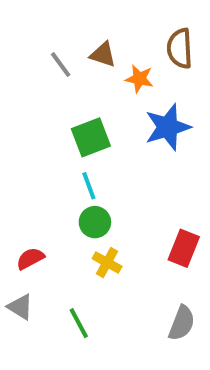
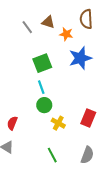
red semicircle: (30, 258) -> (12, 123), turned -40
yellow cross: (107, 262) -> (58, 123), moved
green line: (79, 323) -> (52, 155), moved

